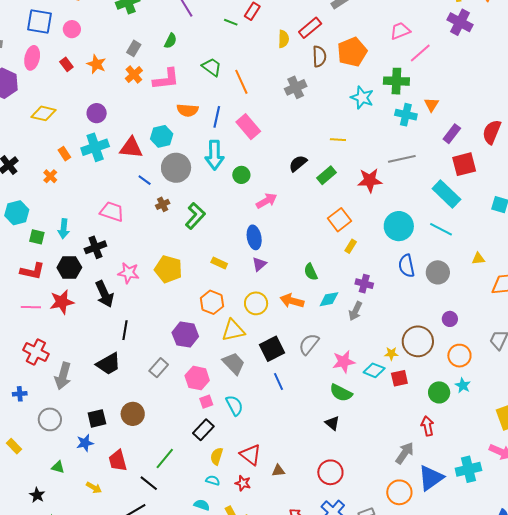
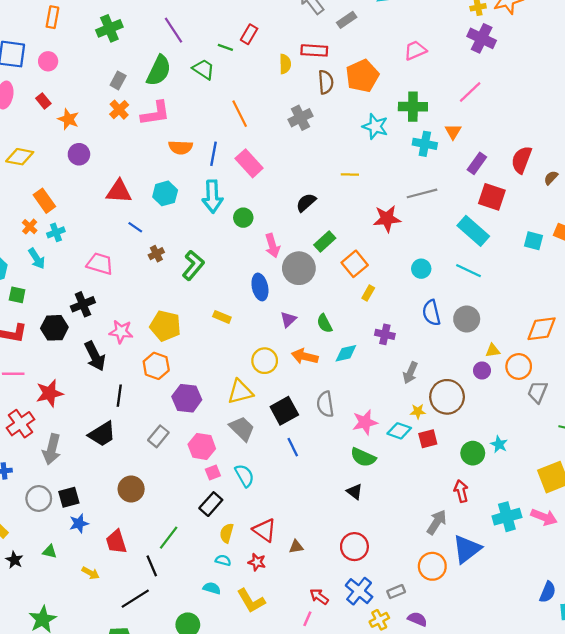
red rectangle: (310, 28) -> (314, 50), turned 45
green semicircle: (170, 41) -> (159, 71), size x1.8
pink line: (420, 53) -> (470, 92), moved
orange star: (96, 64) -> (68, 119), moved
green trapezoid: (212, 67) -> (204, 69), moved
cyan hexagon: (162, 136) -> (165, 193), moved
cyan cross: (95, 147) -> (56, 232), moved, size x0.6
orange rectangle: (64, 154) -> (44, 201), size x1.5
red square: (464, 164) -> (492, 197), turned 35
gray circle: (176, 168) -> (299, 268), moved
green rectangle: (326, 175) -> (325, 241), moved
pink arrow: (267, 201) -> (272, 246), turned 105
cyan circle: (399, 226) -> (421, 269), size x0.6
cyan arrow: (64, 229) -> (37, 259), moved, turned -36
yellow triangle: (478, 259) -> (493, 351), moved
purple triangle: (259, 264) -> (288, 320), moved
red star: (62, 302) -> (50, 393), moved
orange hexagon: (212, 302) -> (156, 366), moved
gray arrow: (355, 311) -> (410, 373), moved
gray semicircle: (309, 344) -> (325, 404), turned -45
red cross: (36, 352) -> (20, 424), turned 30
orange circle: (459, 356) -> (519, 366), moved
black square: (97, 418) -> (69, 497), moved
cyan cross: (468, 469) -> (507, 517), moved
black line: (149, 483) -> (152, 566), turned 30
black star: (37, 495) -> (14, 560), moved

